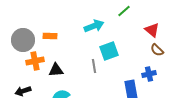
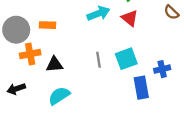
red triangle: (152, 30) -> (130, 18), moved
brown semicircle: (157, 50) -> (171, 12), moved
cyan square: (109, 51) -> (126, 59), moved

